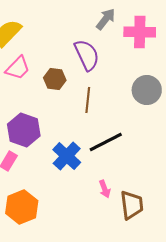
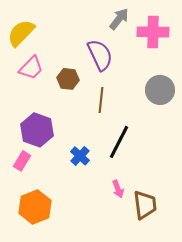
black line: (106, 142) -> (119, 142), turned -36
blue cross: (67, 156) -> (80, 156), size x0.7

